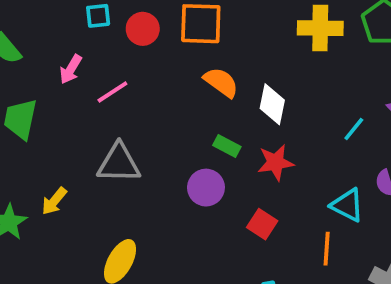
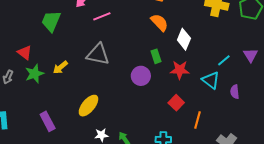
green rectangle: (227, 146) -> (156, 56), turned 32
cyan triangle: (347, 205) -> (211, 80), moved
red square: (262, 224) -> (176, 103), moved

